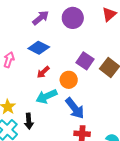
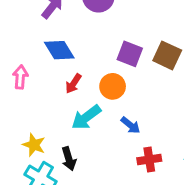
blue diamond: (39, 48) -> (59, 50), turned 45
blue arrow: (75, 108) -> (131, 125), size x0.6

